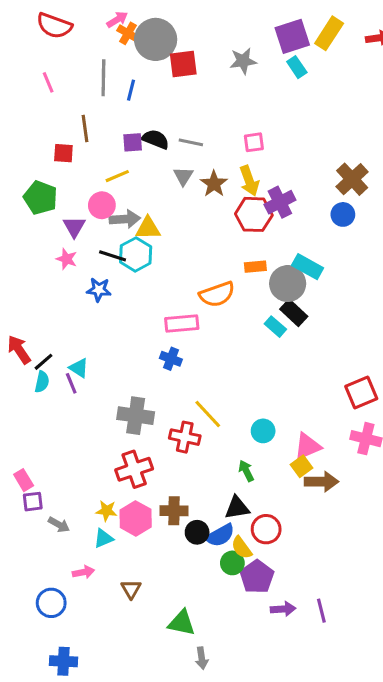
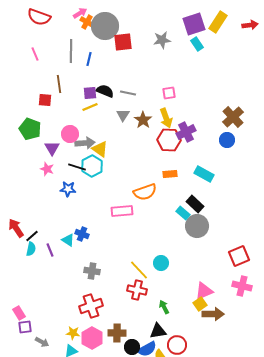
yellow line: (117, 176) -> (90, 107), moved
yellow triangle: (148, 228) -> (100, 149), turned 36
gray circle: (288, 284) -> (197, 226), moved
blue cross: (171, 359) -> (82, 234), moved
cyan triangle: (79, 368) -> (68, 240), moved
gray cross: (136, 416) -> (92, 271), size x0.7
cyan circle: (263, 431) -> (161, 263), moved
red cross: (185, 437) -> (137, 290), moved

